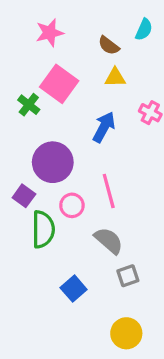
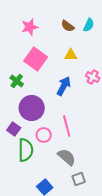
brown semicircle: (109, 46) -> (68, 26), moved
green cross: (29, 105) -> (17, 81), moved

